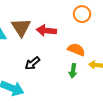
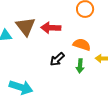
black arrow: (32, 63) -> (57, 59), moved

